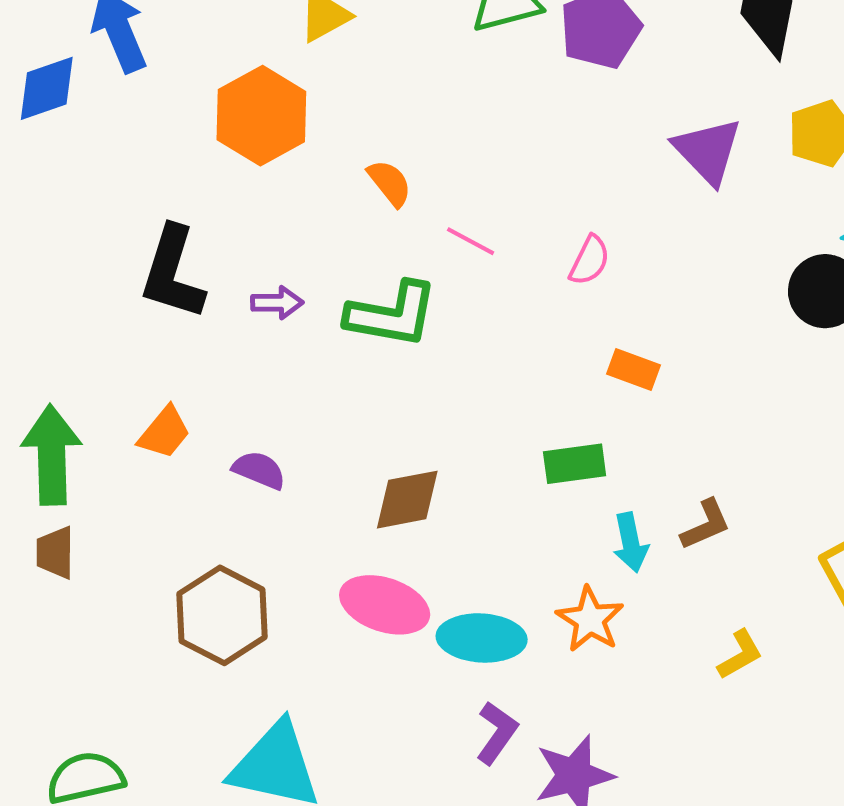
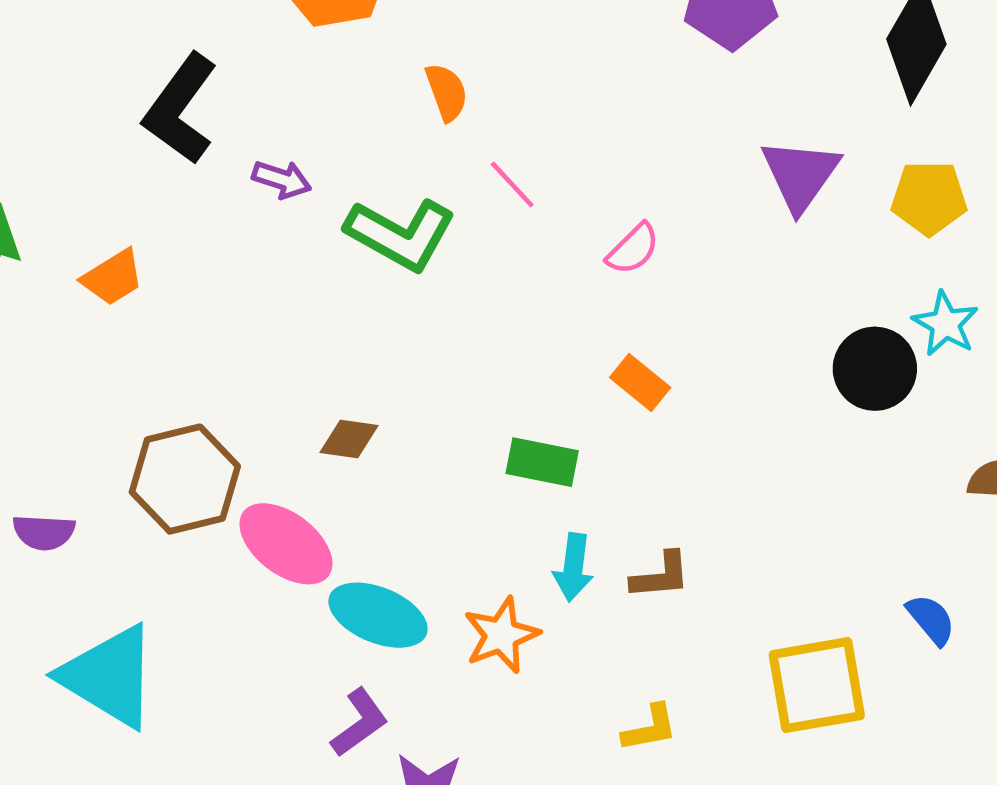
purple semicircle: (259, 470) -> (44, 532), moved, turned 142
brown diamond: (407, 500) -> (349, 439), size x0.7
brown hexagon: (222, 615) -> (185, 479), moved

